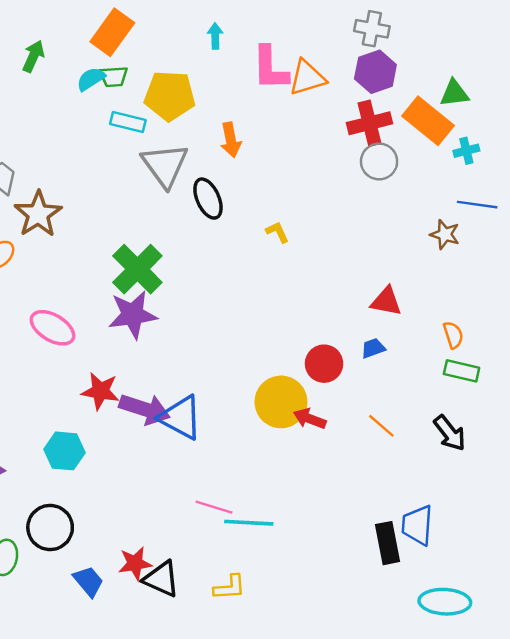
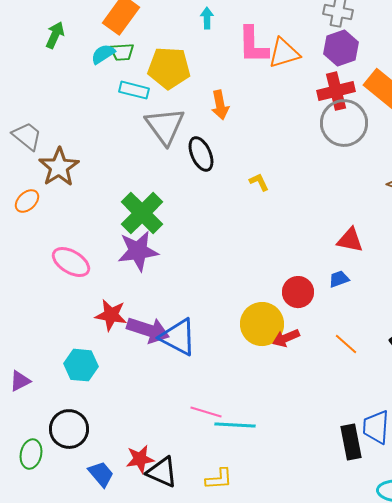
gray circle: (379, 161) -> (344, 123), size x1.5
red arrow: (310, 419) -> (286, 338), turned -44

